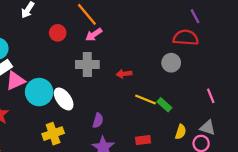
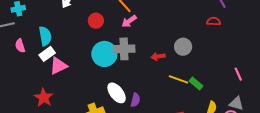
red semicircle: (186, 38) -> (214, 21), size x0.6
gray circle: (171, 63) -> (183, 47), moved
cyan circle: (39, 92) -> (104, 54), moved
white ellipse: (64, 99) -> (117, 93), moved

